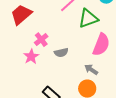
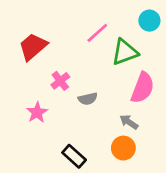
pink star: (31, 57) -> (37, 112), moved

